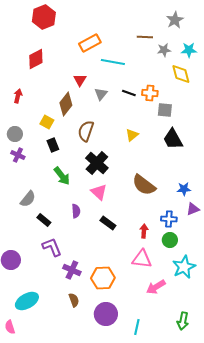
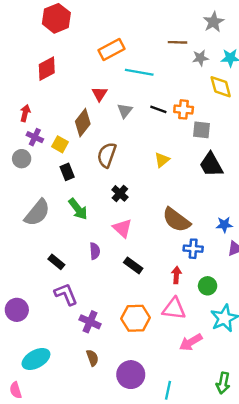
purple cross: (18, 155) -> (35, 137), moved
black cross: (97, 163) -> (120, 193), size x0.6
gray semicircle: (28, 199) -> (37, 213), moved, size x1.4
blue cross: (169, 219) -> (193, 249), moved
orange hexagon: (103, 278) -> (136, 318), moved

